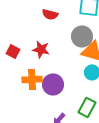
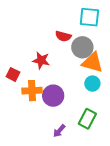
red semicircle: (50, 14) -> (63, 36), moved
red square: (13, 51) -> (13, 74), moved

